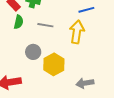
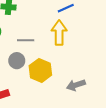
gray line: (45, 25) -> (26, 40), moved

